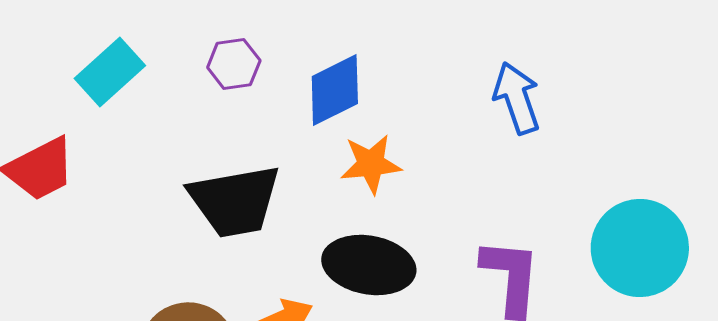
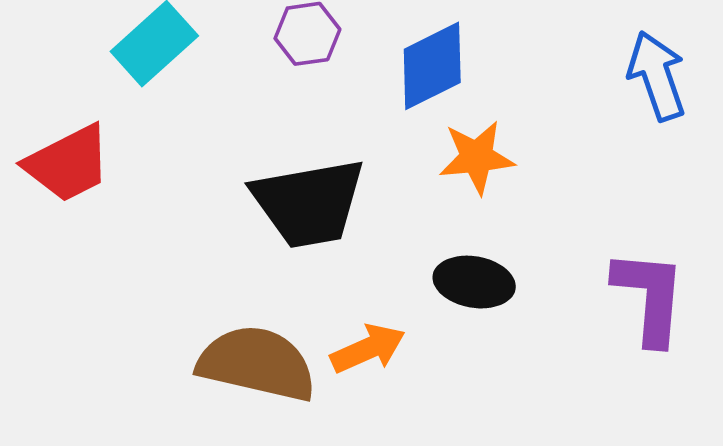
black ellipse: (369, 265) -> (474, 282), size x0.7

